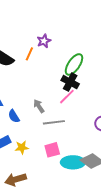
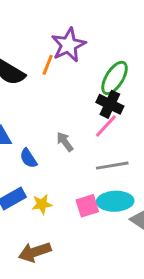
purple star: (44, 41) -> (68, 45), size x1.6
gray line: (54, 122) -> (112, 166), moved
cyan ellipse: (73, 162) -> (115, 201), moved

